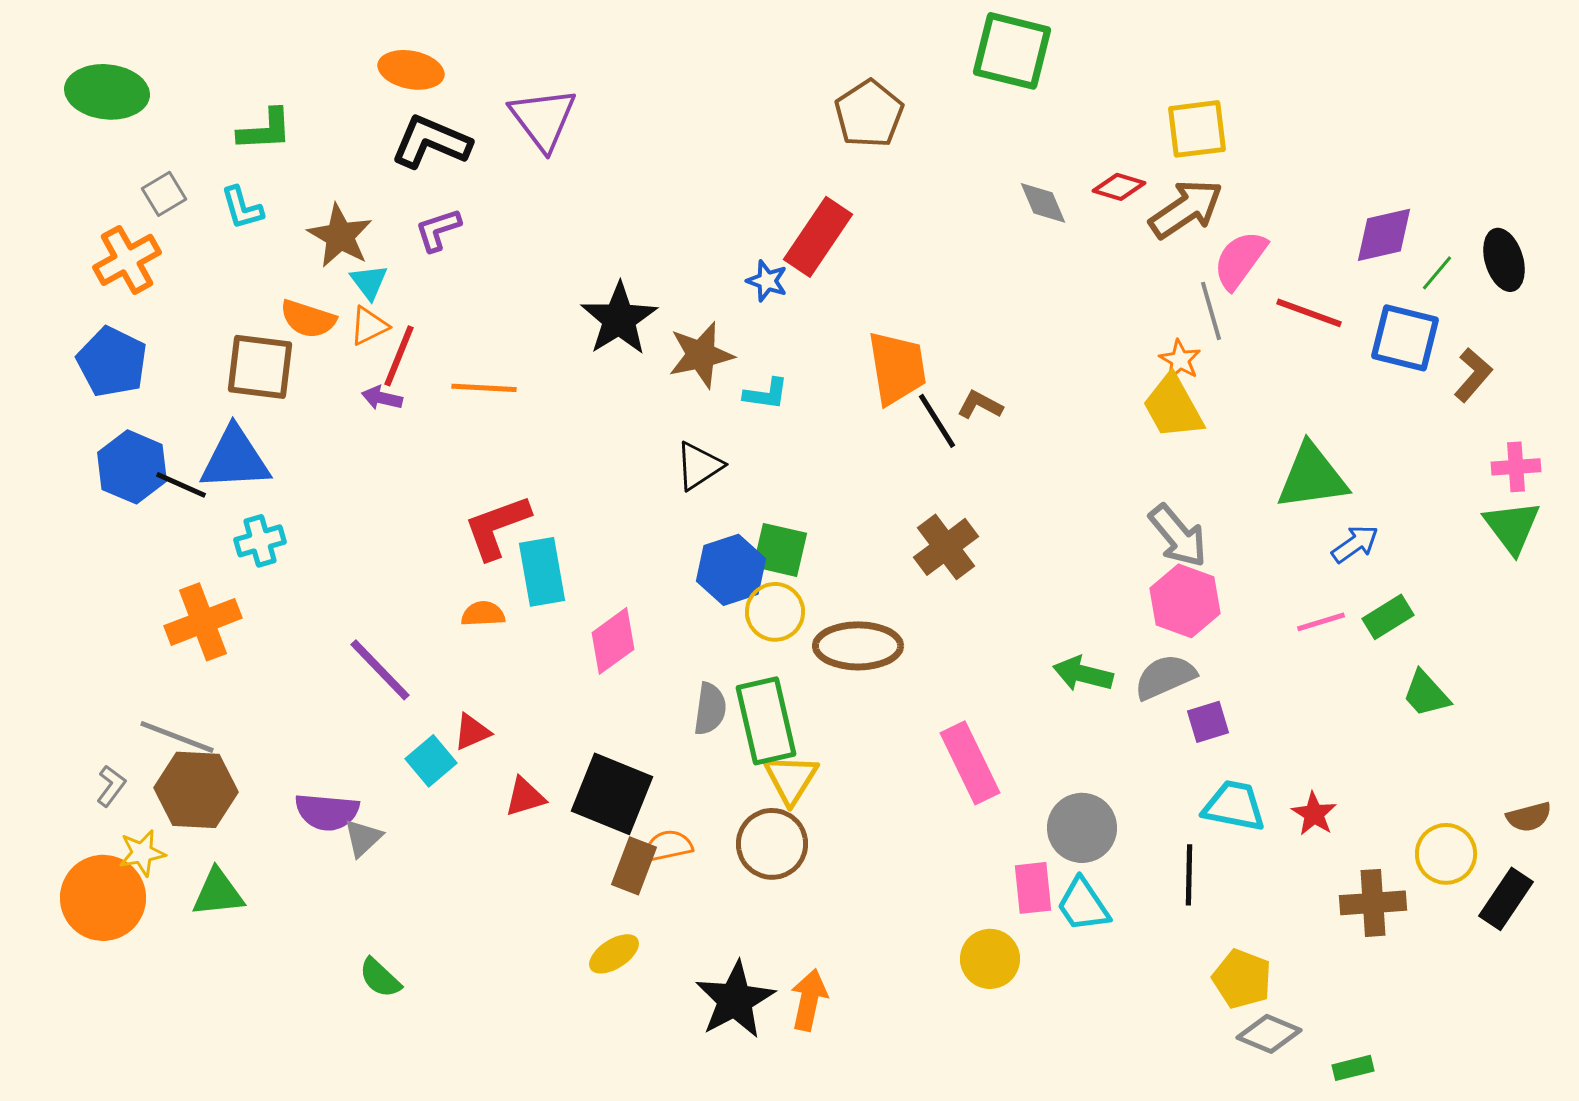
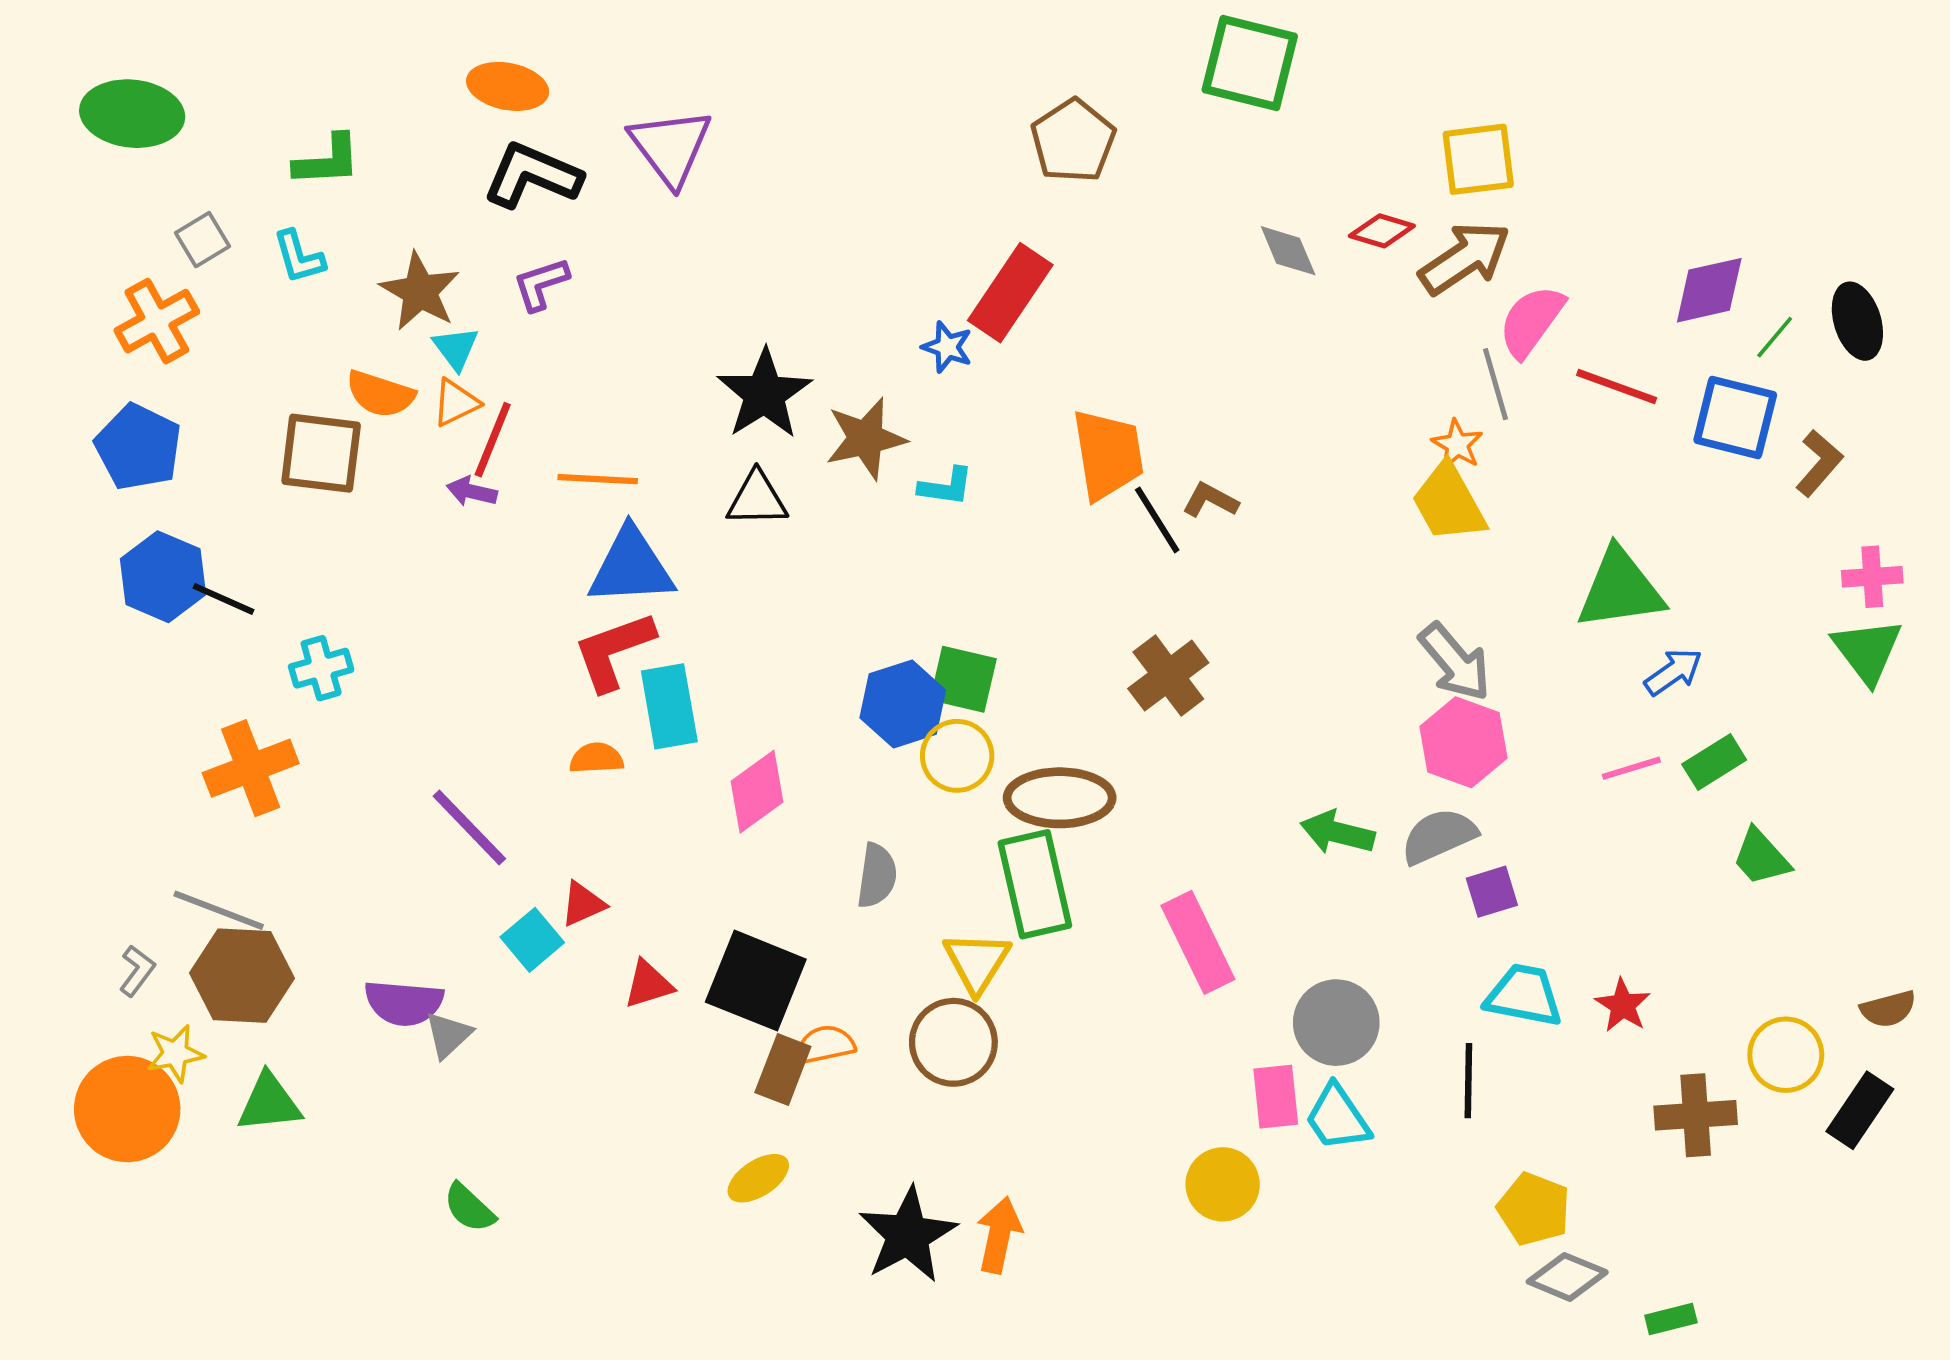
blue triangle: (235, 459) -> (631, 567), moved
black triangle: (699, 466) -> (757, 499), moved, turned 32
green rectangle: (766, 721) -> (1035, 884), moved

